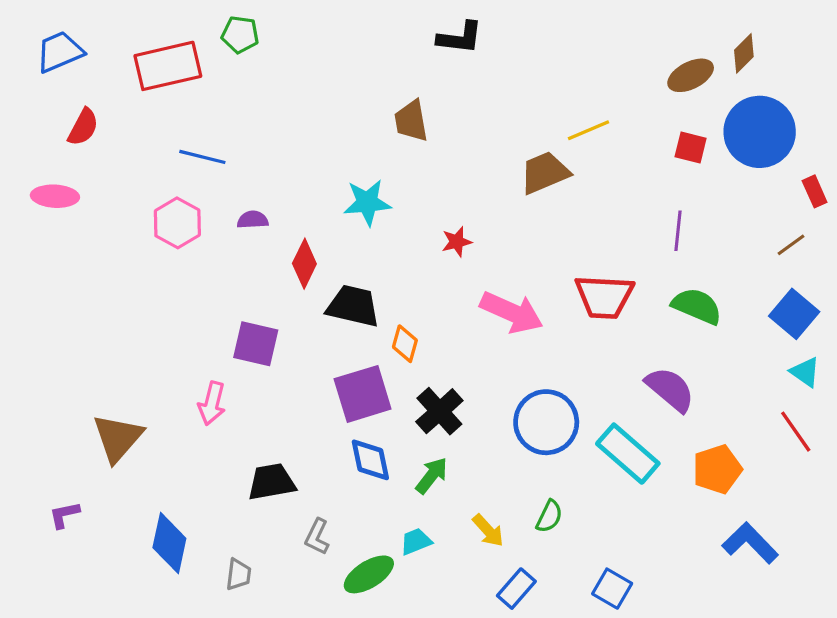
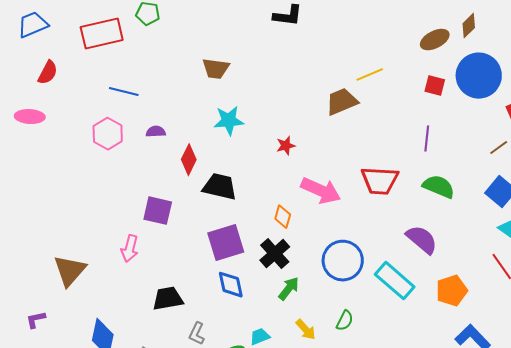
brown trapezoid: (411, 121) -> (216, 69), moved, turned -72
orange diamond: (405, 344) -> (283, 217), moved
green arrow: (432, 476) -> (289, 289), moved

